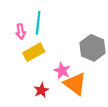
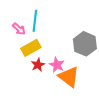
pink arrow: (21, 32) -> (19, 29), turned -40
red star: (41, 90) -> (38, 65), moved

